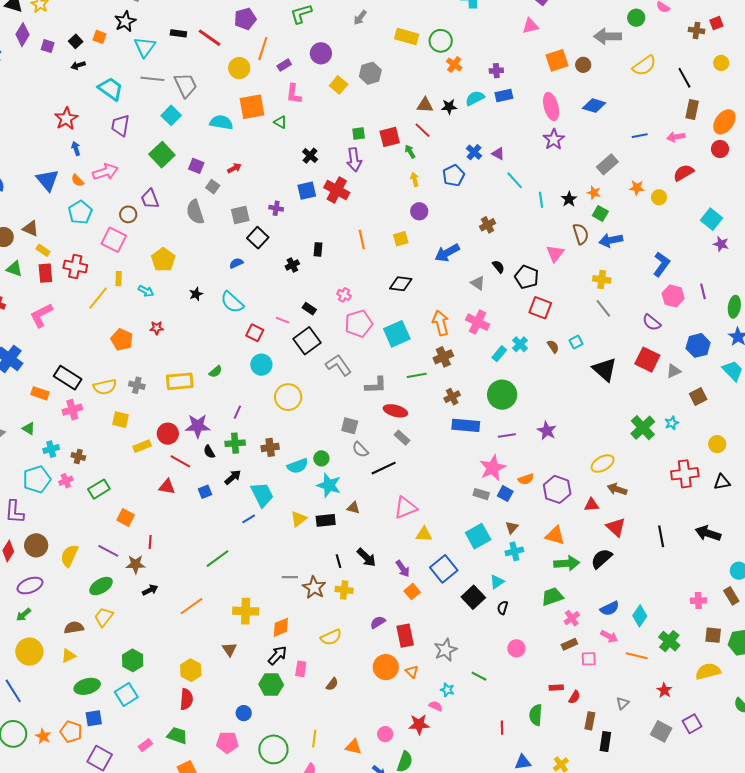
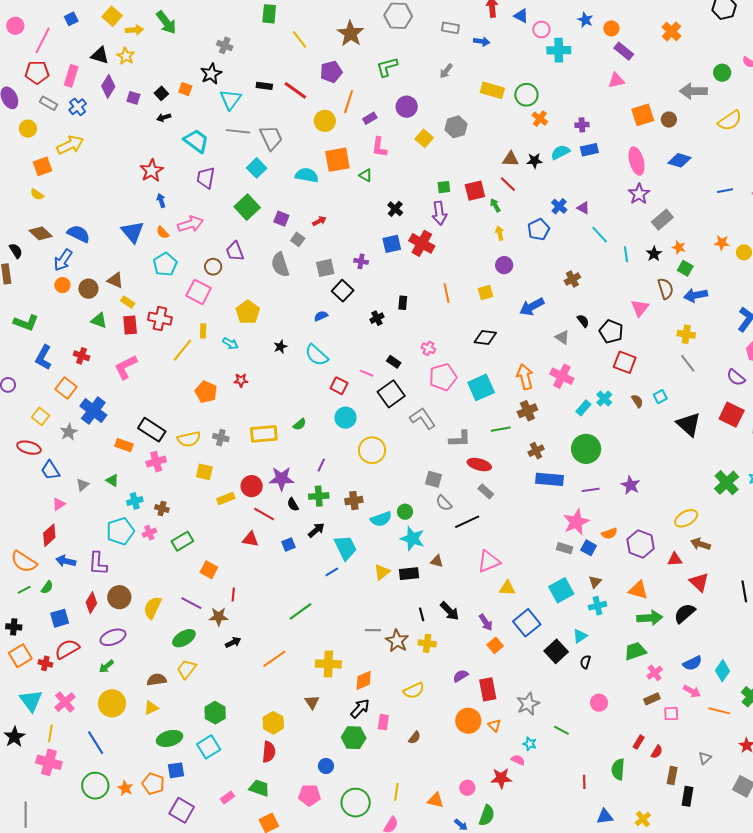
gray rectangle: (607, 164) -> (662, 220), moved
red rectangle: (556, 688) -> (639, 742), turned -56

